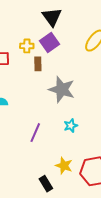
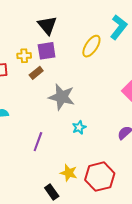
purple square: (50, 42) -> (47, 51), turned 30
brown rectangle: (38, 64) -> (36, 73), turned 56
cyan star: (71, 126) -> (79, 127), moved

